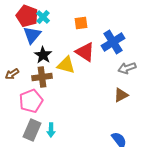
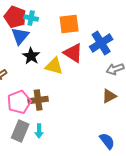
cyan cross: (43, 17) -> (31, 18), turned -32
orange square: (81, 23) -> (69, 24), size x1.5
brown cross: (42, 77) -> (38, 100), moved

